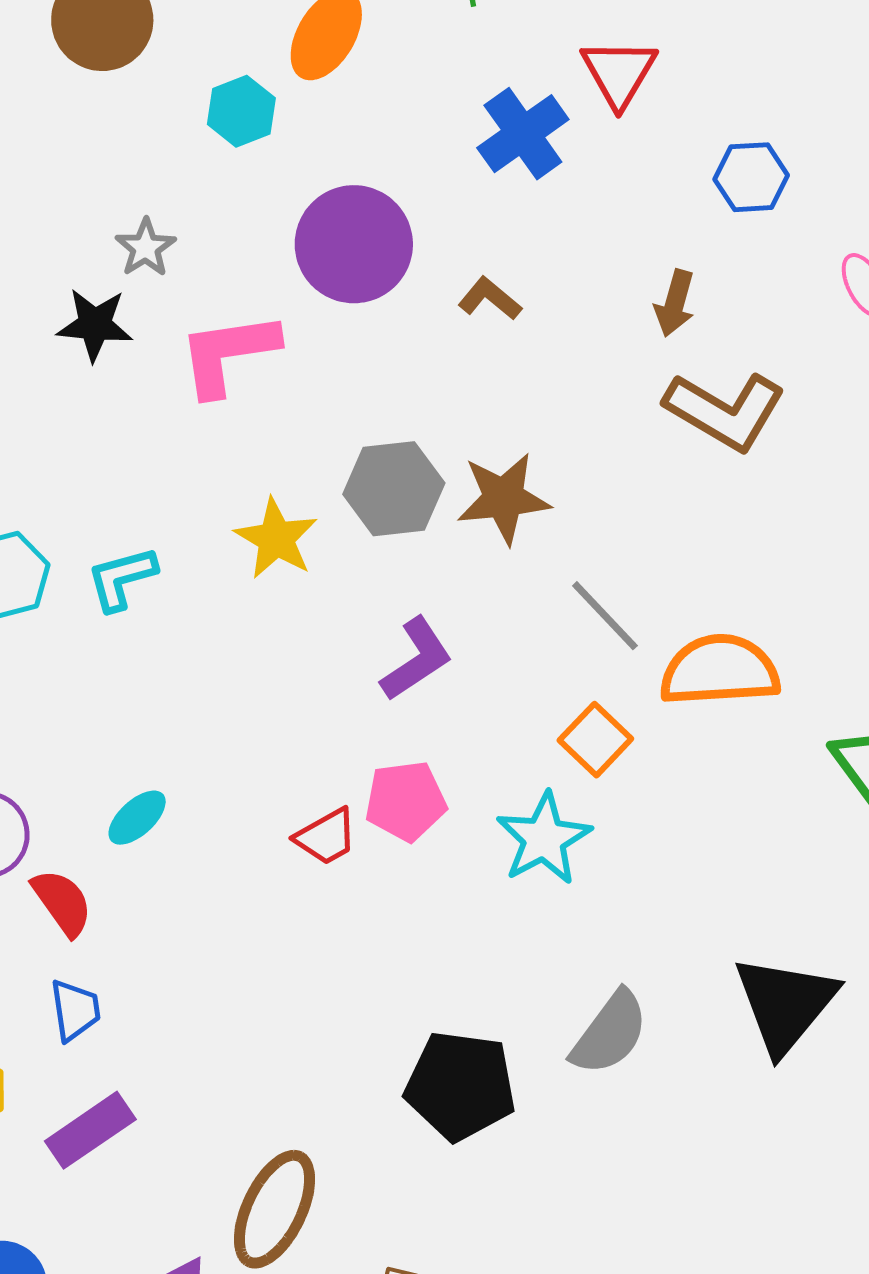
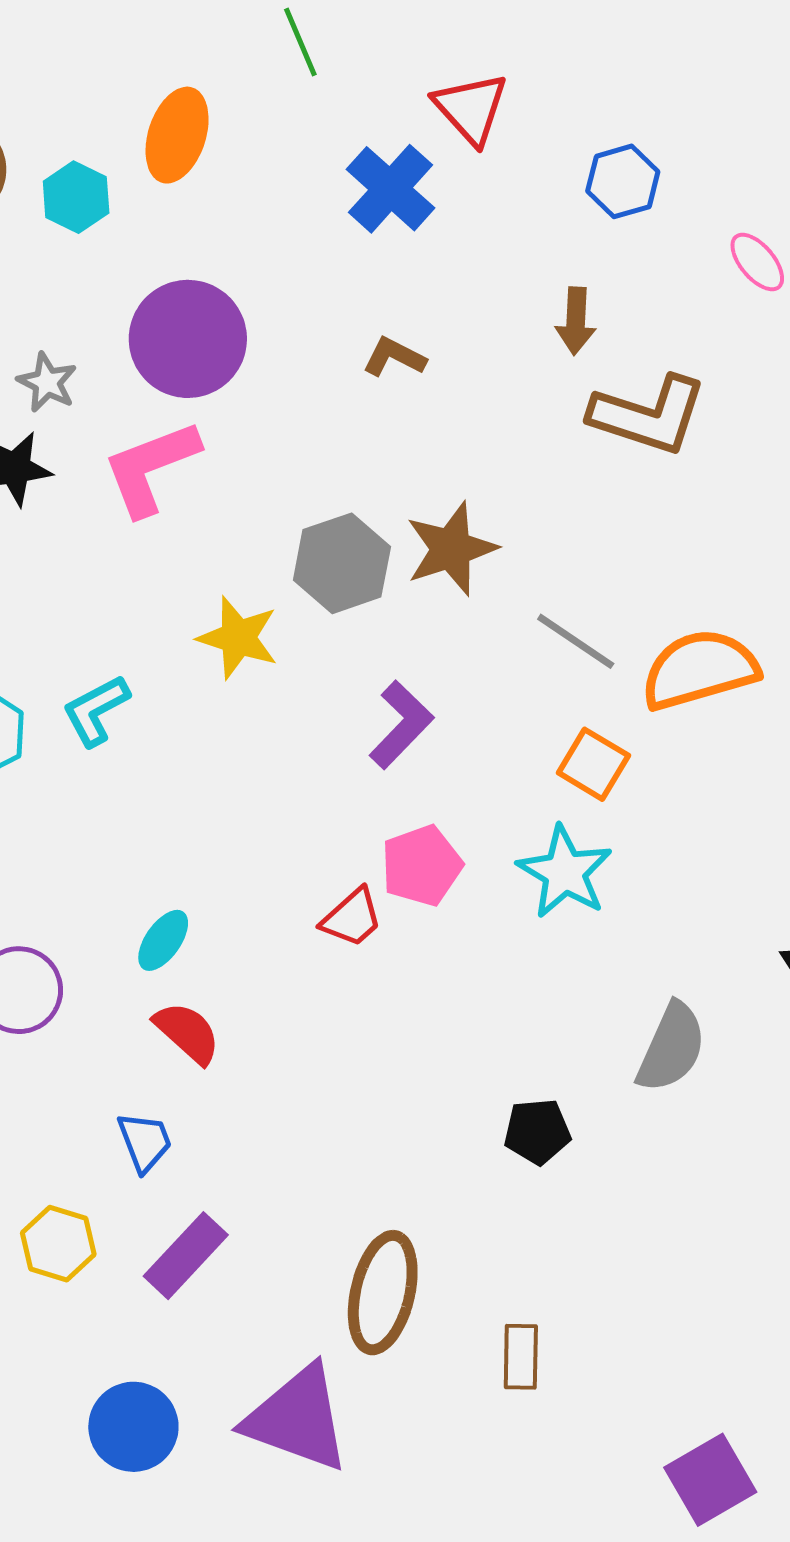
cyan hexagon: (241, 111) -> (76, 197), moved
purple circle: (354, 244) -> (188, 339), moved
red semicircle: (62, 902) -> (187, 1033), moved
black pentagon: (460, 1086) -> (537, 1131), size x0.6

